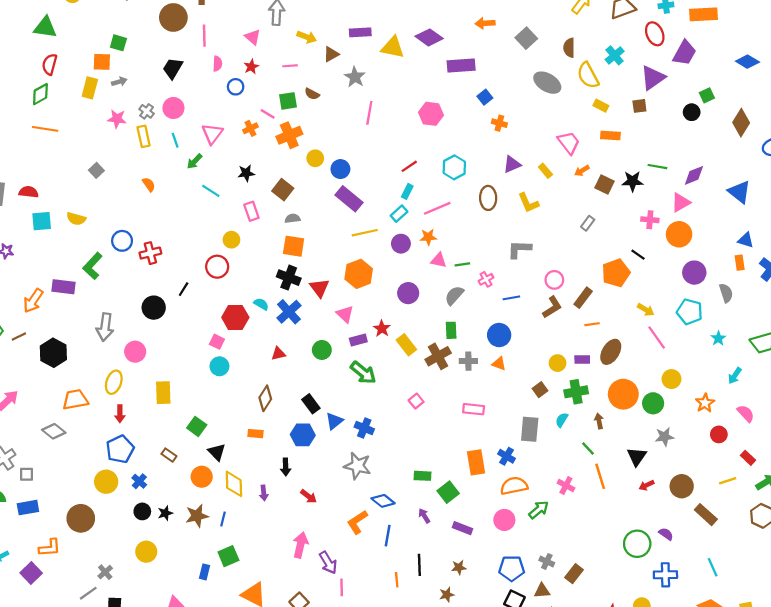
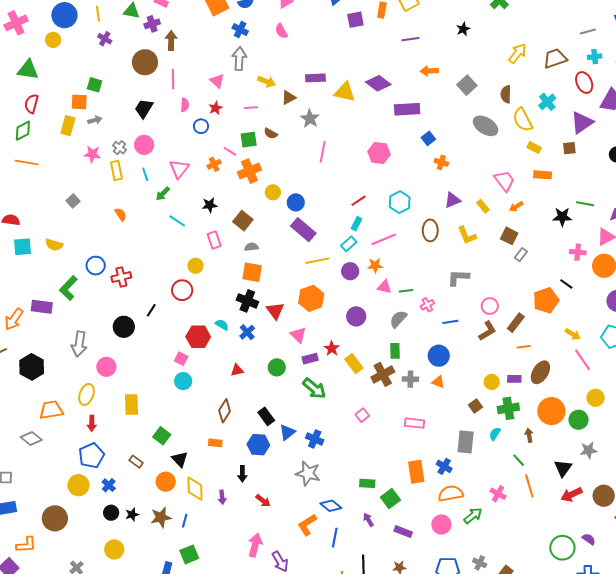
brown square: (605, 184) -> (509, 236), moved
blue cross: (289, 312) -> (247, 332), size x0.7
red arrow: (646, 485) -> (572, 494), size x1.5

